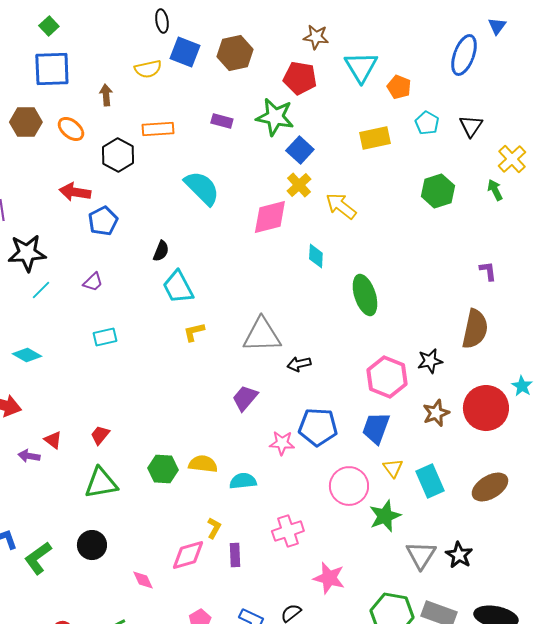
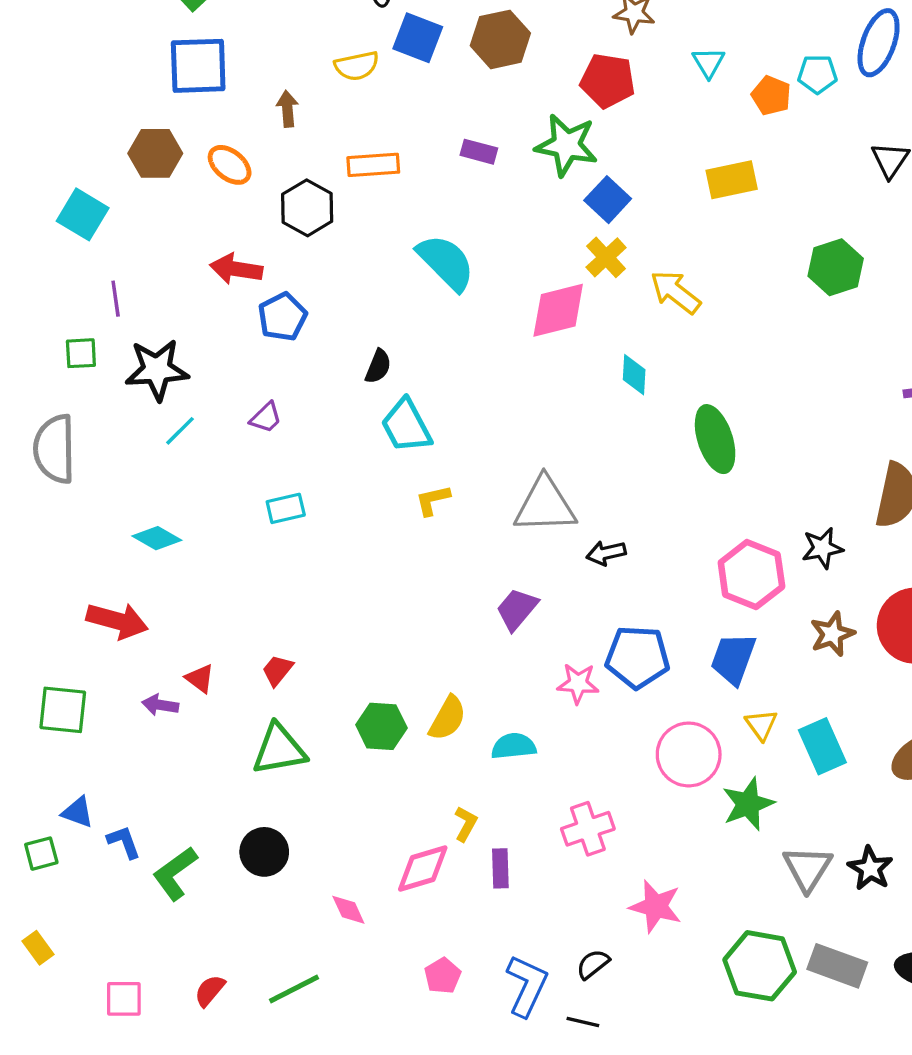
cyan triangle: (361, 67) -> (708, 63), size x0.6
cyan pentagon: (427, 123) -> (817, 74), moved, turned -30
yellow semicircle: (203, 464) -> (448, 718), turned 112

